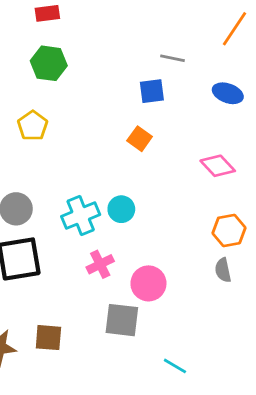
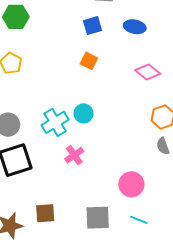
blue ellipse: (228, 93) -> (135, 27), moved
pink circle: (148, 283) -> (131, 184), moved
gray square: (122, 320) -> (98, 218), moved

